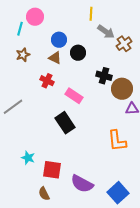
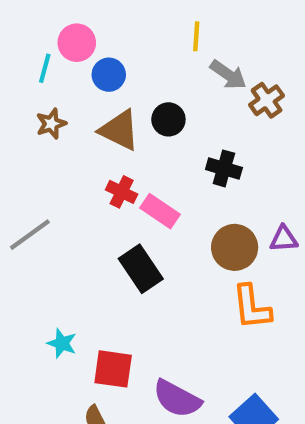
blue circle: (59, 40) -> (109, 75), moved
brown triangle: (55, 58) -> (119, 130), size x1.5
red cross: (47, 81) -> (122, 192), moved
brown circle: (122, 89) -> (235, 247), moved

